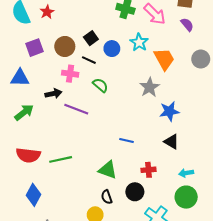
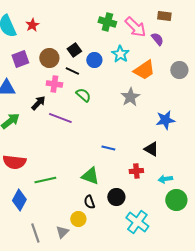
purple semicircle: (187, 25) -> (157, 39), moved
orange trapezoid: (164, 59) -> (144, 70), turned 85
black arrow: (53, 94) -> (38, 103), turned -35
blue star: (169, 111) -> (165, 120), moved
green line: (61, 159) -> (45, 180), moved
red cross: (148, 170) -> (136, 171), moved
green circle: (186, 197) -> (176, 200), moved

